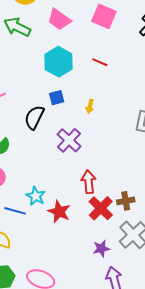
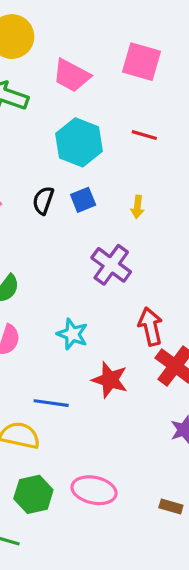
black semicircle: (34, 117) -> (43, 200), moved, size x0.7
cyan star: (36, 196) -> (72, 334), moved
blue line: (15, 211) -> (51, 403), moved

